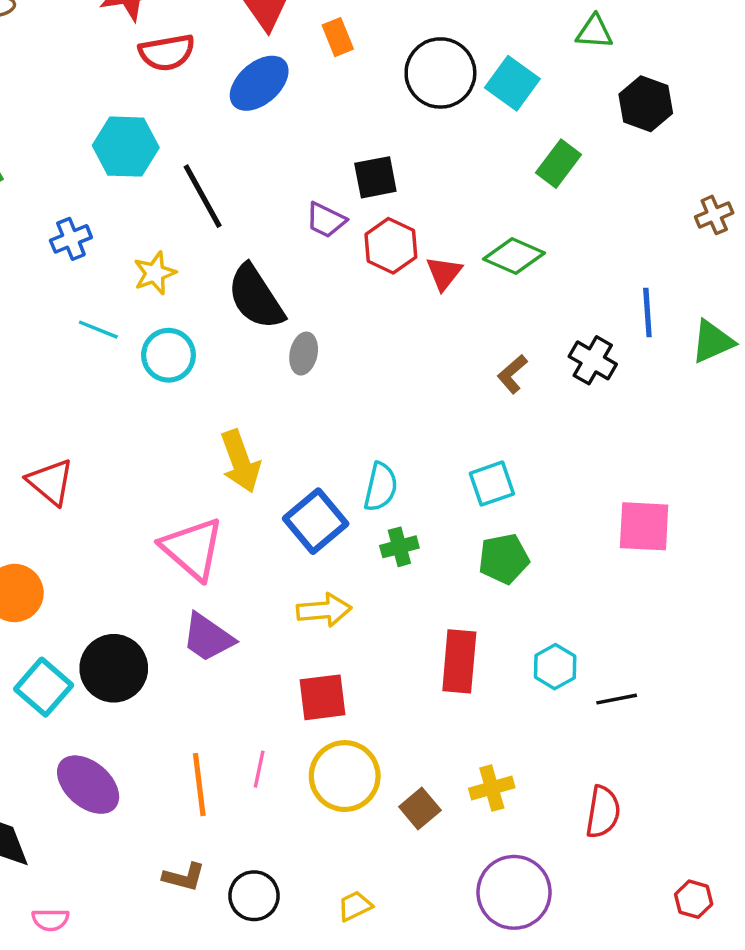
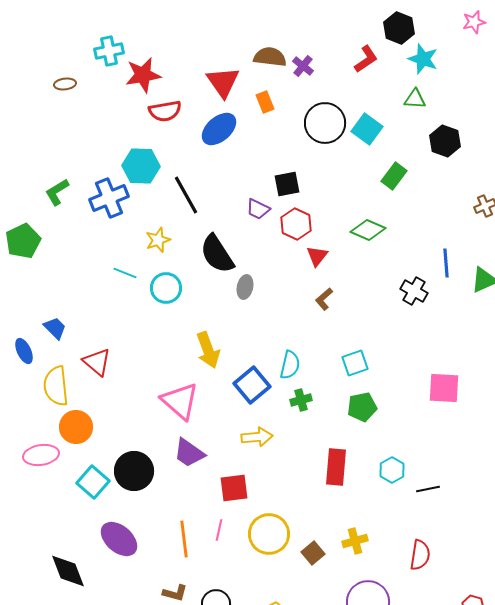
blue cross: (71, 239) -> (109, 198), moved, size x1.6
red triangle: (444, 273) -> (317, 256), moved
brown L-shape: (512, 374) -> (324, 299), moved
red square: (322, 697) -> (234, 488), moved

